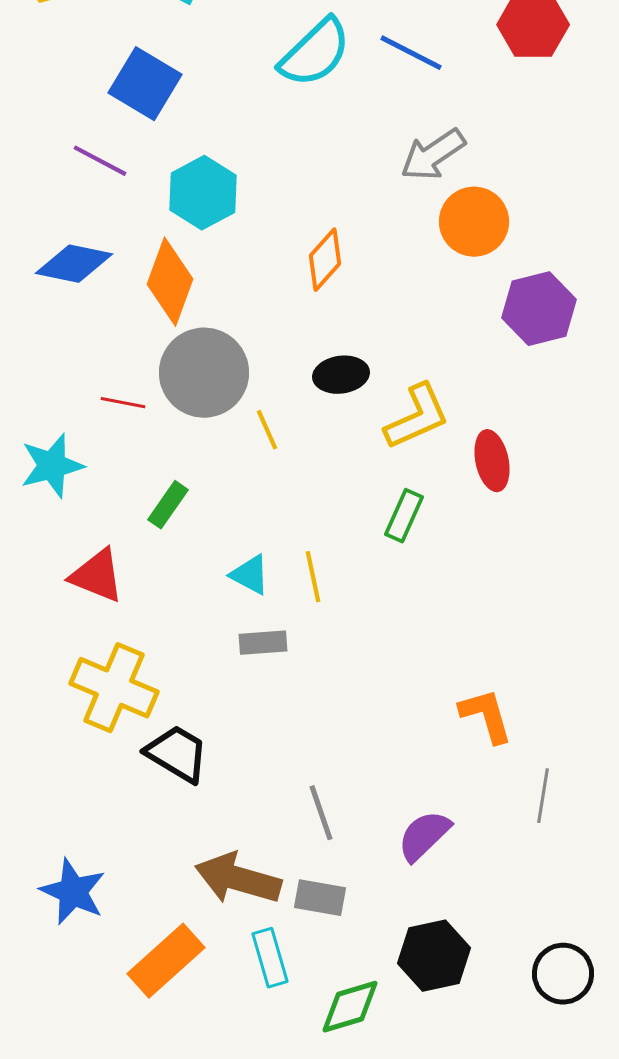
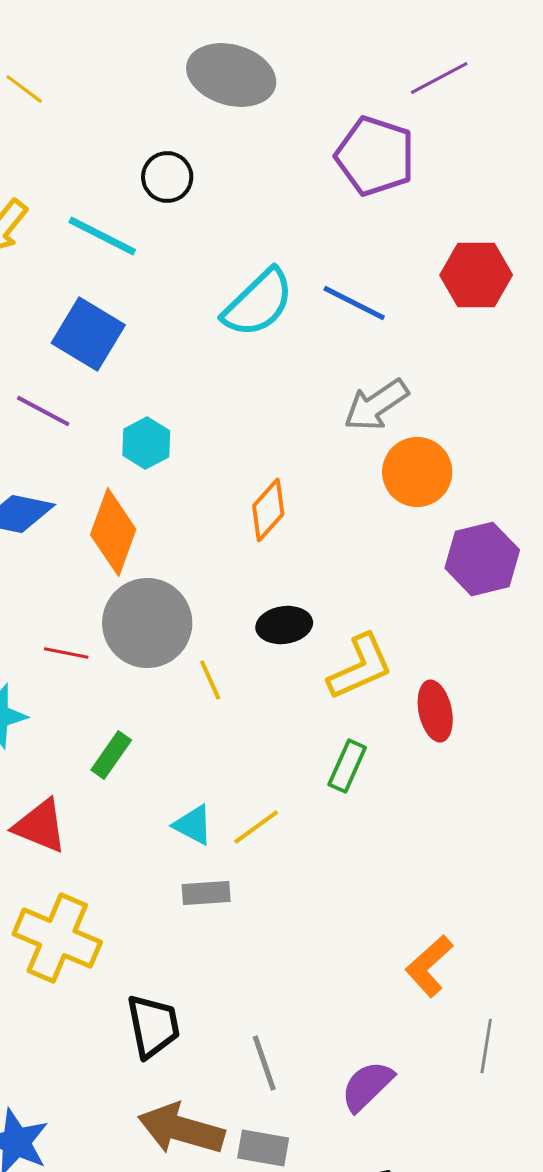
cyan hexagon: (203, 193) -> (146, 443), size x0.7
yellow line: (313, 577) -> (256, 827), turned 66
orange L-shape: (486, 716) -> (429, 966), turned -116
black trapezoid: (177, 754) -> (153, 1026), moved, turned 48

